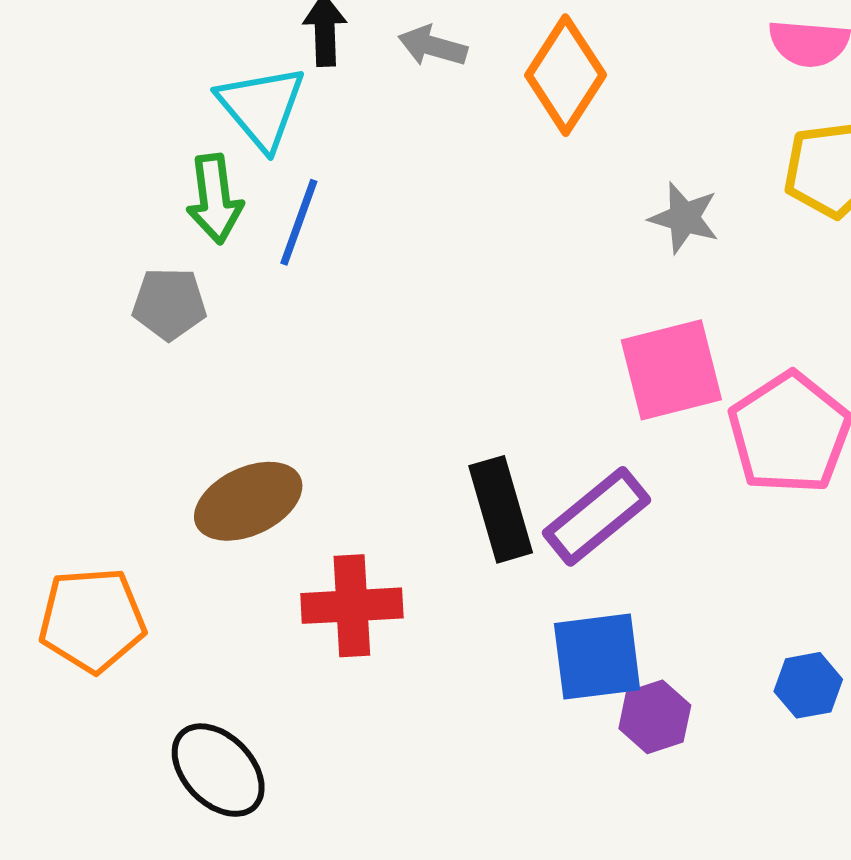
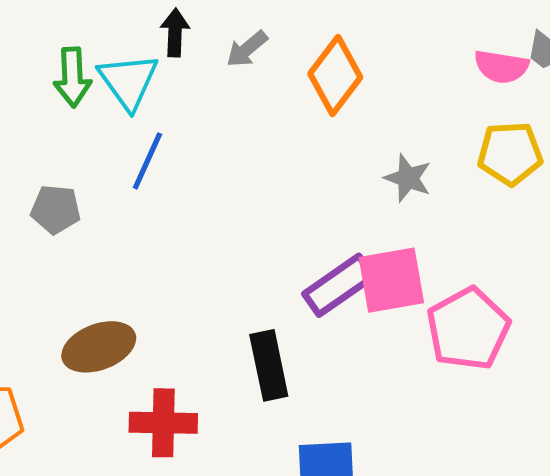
gray arrow: (433, 46) -> (247, 49), turned -60
green arrow: (215, 199) -> (72, 77), moved
purple rectangle: (597, 516) -> (339, 285), moved

